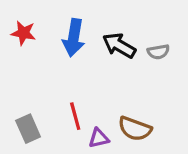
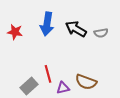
red star: (23, 33) -> (15, 32), moved
gray rectangle: (28, 129) -> (29, 86), moved, turned 72

